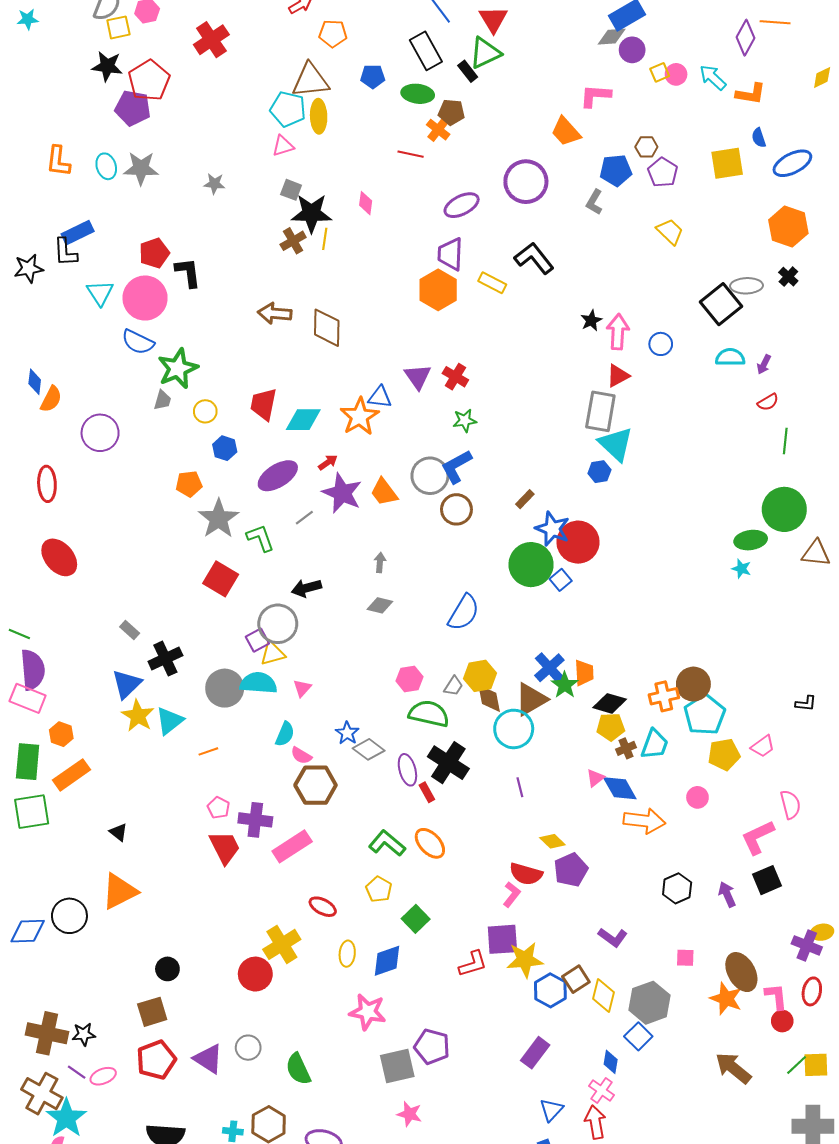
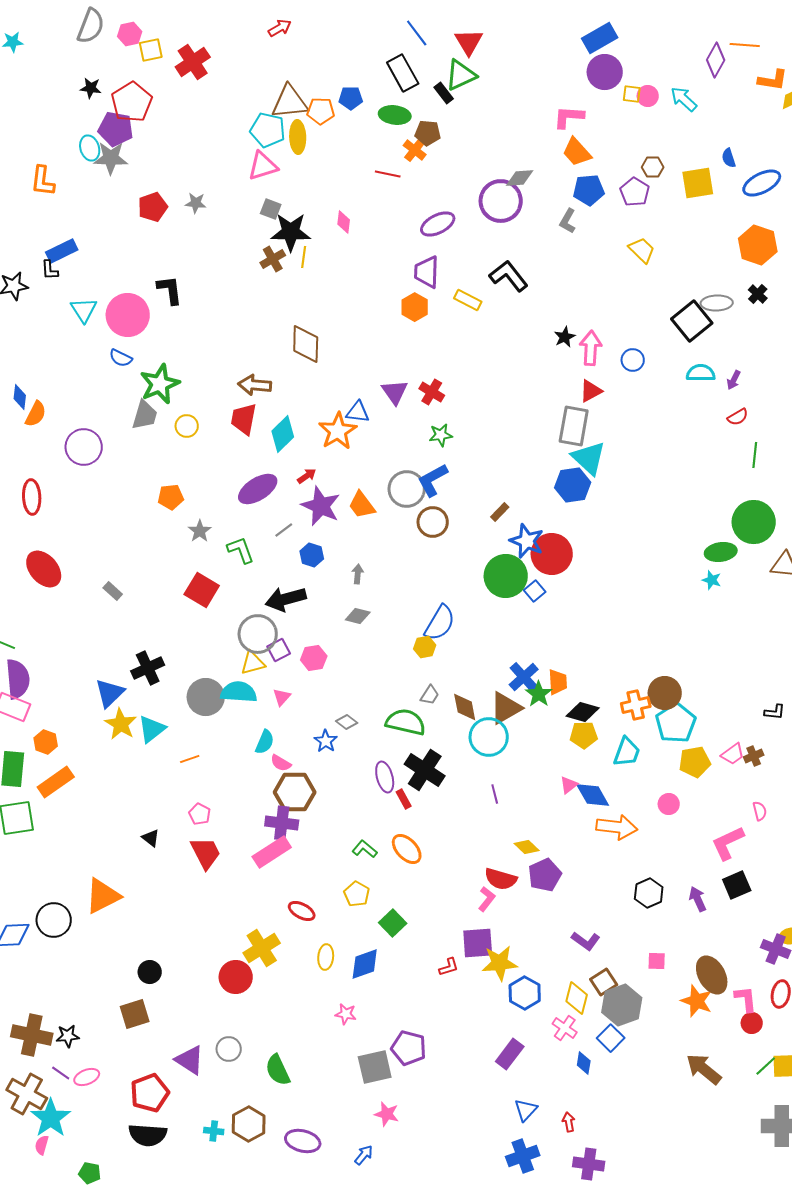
yellow square: (118, 27) -> (151, 50), moved
orange pentagon: (333, 34) -> (321, 111), moved
gray diamond: (612, 37) -> (520, 178), moved
purple circle: (632, 50) -> (605, 72), size x1.4
black star: (107, 66) -> (91, 88), size x0.7
yellow square: (660, 72) -> (632, 94), turned 30
orange L-shape: (751, 94) -> (773, 80), moved
orange trapezoid: (566, 132) -> (577, 152), moved
pink triangle: (283, 146) -> (263, 166), size x1.4
brown hexagon: (646, 147) -> (653, 167), moved
cyan ellipse: (106, 166) -> (90, 148), moved
gray star: (141, 168) -> (111, 158), moved
black L-shape: (65, 252) -> (50, 270), size x0.7
red pentagon: (154, 253) -> (153, 207), moved
orange hexagon: (438, 290) -> (415, 307), size x0.7
brown arrow: (275, 313) -> (255, 385), moved
blue semicircle: (138, 342) -> (121, 358), size x0.7
gray trapezoid: (162, 400) -> (145, 415), size x1.5
cyan diamond: (303, 420) -> (283, 434), turned -45
blue hexagon: (225, 448) -> (312, 555), moved
blue hexagon: (599, 472) -> (573, 485), size x1.6
gray star: (219, 519) -> (200, 531), size x0.6
black arrow: (306, 588) -> (286, 599), size x1.4
gray rectangle: (130, 630) -> (113, 591), moved
purple square: (257, 640) -> (279, 650), moved
yellow hexagon: (480, 676) -> (425, 647), moved, size x0.7
pink hexagon: (410, 679) -> (314, 658), moved
brown cross: (626, 748) -> (754, 756), moved
gray diamond: (369, 749) -> (347, 722), moved, size x0.7
pink semicircle: (790, 805) -> (760, 811), size x0.7
purple cross: (255, 820) -> (282, 823), moved
black triangle: (118, 832) -> (151, 838), moved
green L-shape: (387, 843) -> (365, 849), size x0.7
red L-shape: (473, 964) -> (449, 967), size x0.7
brown square: (576, 979) -> (604, 982), moved
pink star: (368, 1012) -> (346, 1014), size x0.6
red pentagon: (156, 1060) -> (150, 1093), moved
pink cross: (601, 1090) -> (565, 1028), moved
red arrow: (595, 1122) -> (569, 1122), size x0.6

